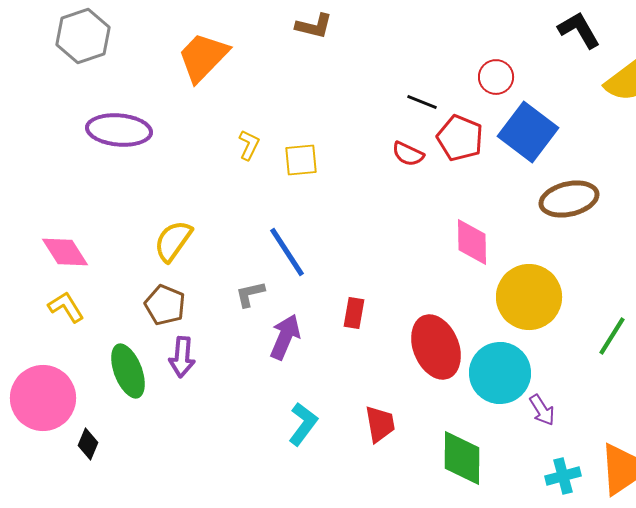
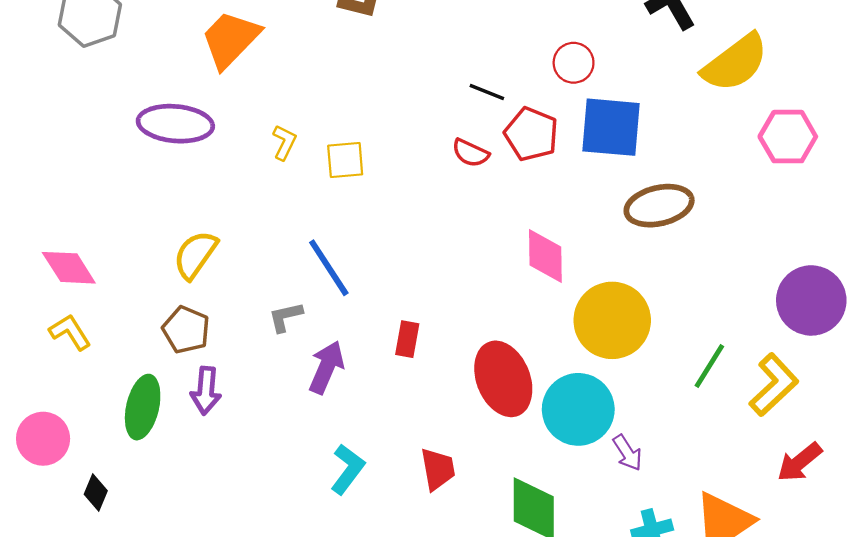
purple ellipse: (119, 130) -> (175, 124), moved
blue square: (528, 132) -> (611, 127), turned -32
green ellipse: (128, 371) -> (143, 407), turned 34
pink circle: (43, 398) -> (43, 439), size x0.7

